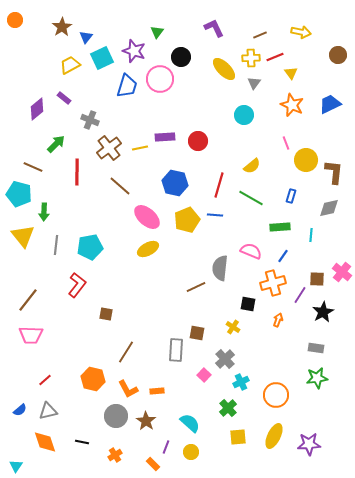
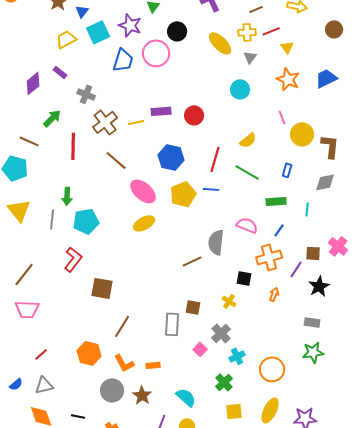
green arrow: (44, 212) -> (67, 196), moved
brown square: (106, 314) -> (102, 288), size x1.6

